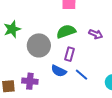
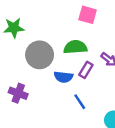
purple rectangle: (69, 54) -> (86, 70), moved
blue semicircle: (59, 71) -> (63, 77), moved, turned -35

